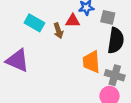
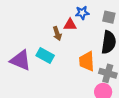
gray square: (108, 17) -> (109, 17), moved
cyan rectangle: (34, 23) -> (45, 56), moved

